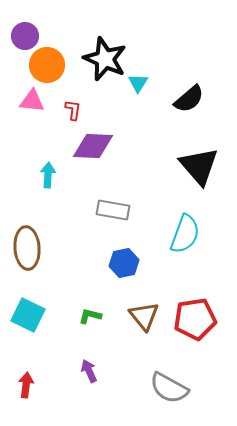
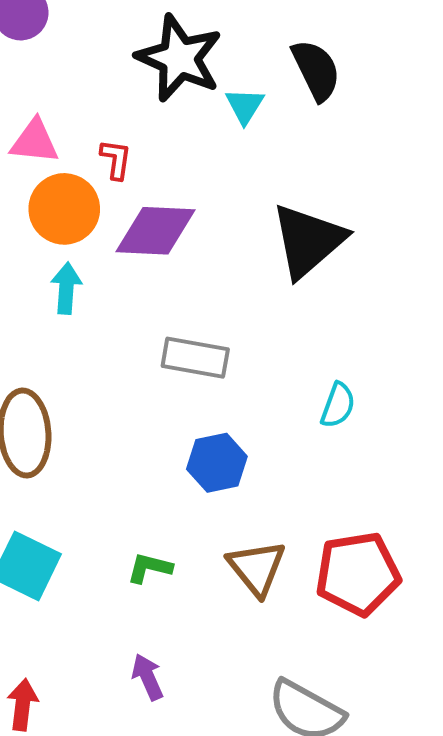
orange circle: (47, 65) -> (64, 209), moved
black semicircle: (189, 99) -> (316, 70), moved, turned -76
black triangle: (199, 166) -> (308, 241), moved, turned 30
cyan semicircle: (185, 234) -> (338, 405), size x0.6

